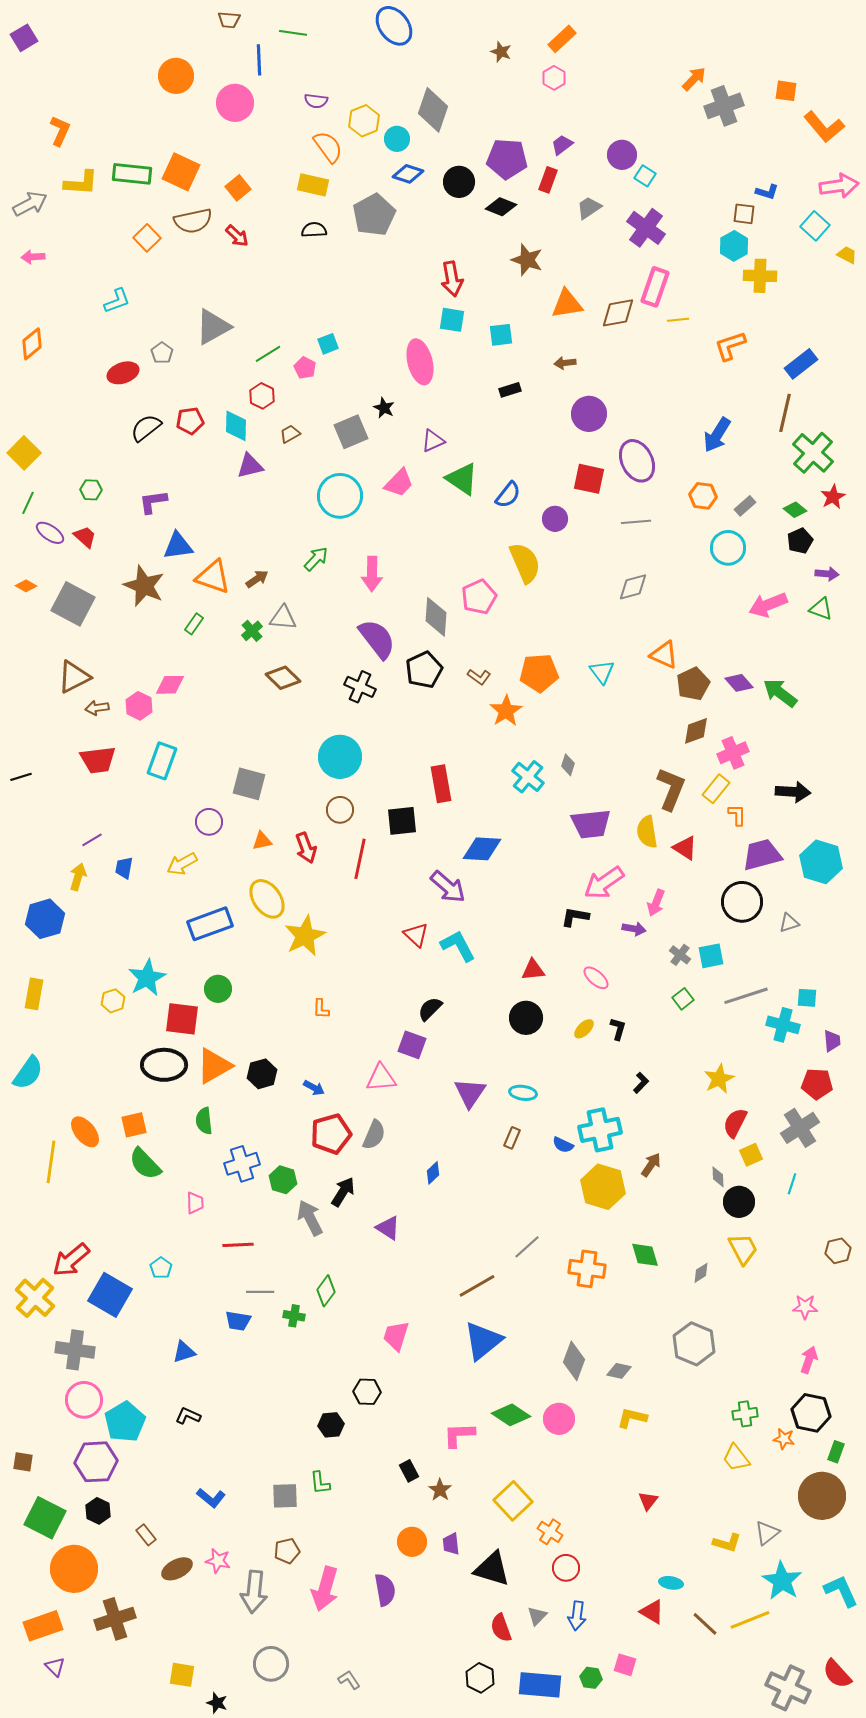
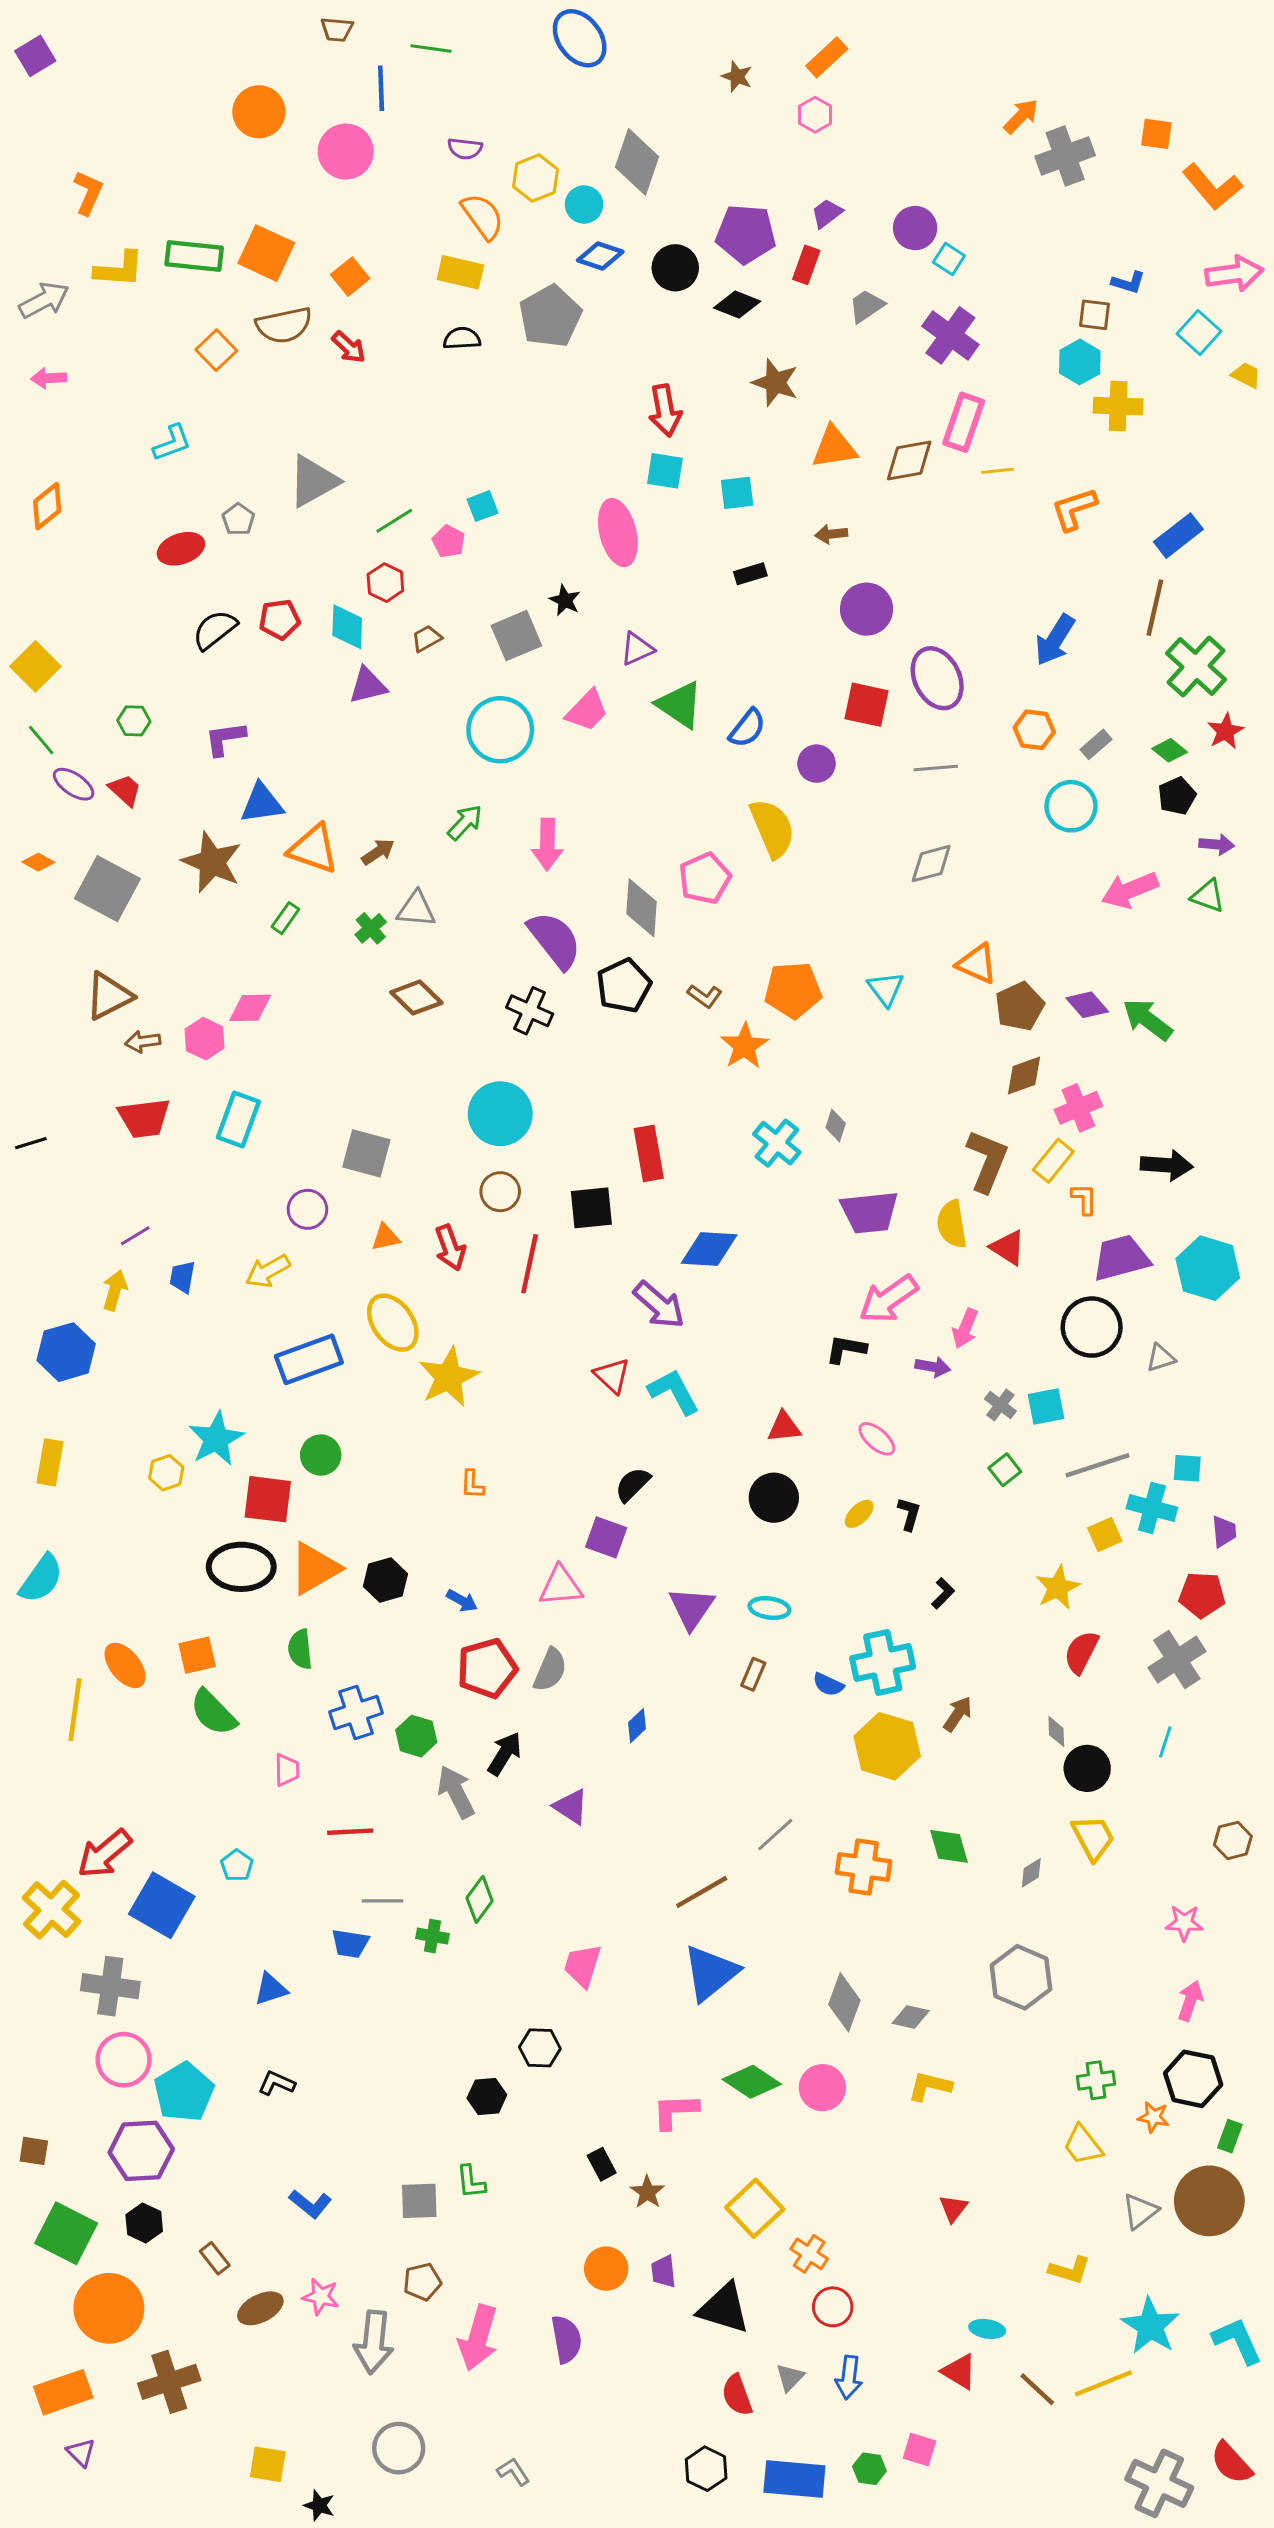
green line: (28, 503) -> (41, 740), turned -65
yellow square: (751, 1155) -> (1105, 1534), moved
gray triangle: (767, 1533) -> (1140, 2211), moved

